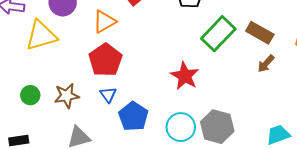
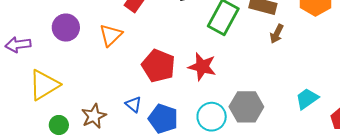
yellow triangle: (41, 36) -> (44, 85), moved
red pentagon: (105, 60) -> (158, 66), moved

